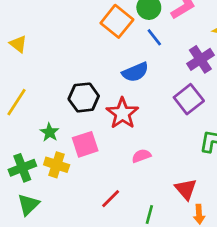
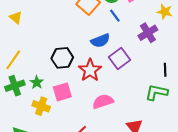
purple square: (189, 99) -> (119, 58), moved
pink semicircle: (141, 156) -> (103, 102), size x1.5
green cross: (22, 168) -> (15, 86), moved

